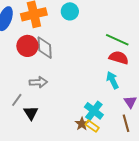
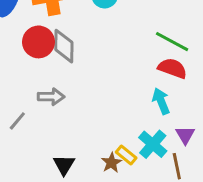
cyan cross: (94, 111) -> (153, 144), moved
black triangle: (31, 113) -> (64, 165), moved
yellow rectangle: (92, 126) -> (126, 155), moved

